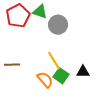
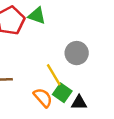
gray circle: (58, 25) -> (77, 53), moved
black triangle: (83, 72) -> (79, 102), moved

